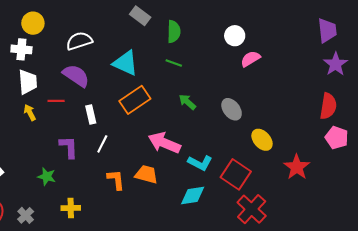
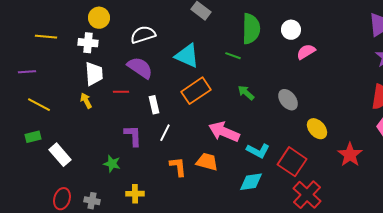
green semicircle: (174, 32) -> (251, 29), moved, size x1.4
yellow arrow: (30, 112) -> (86, 101), moved
gray cross: (26, 215) -> (92, 201), turned -35

